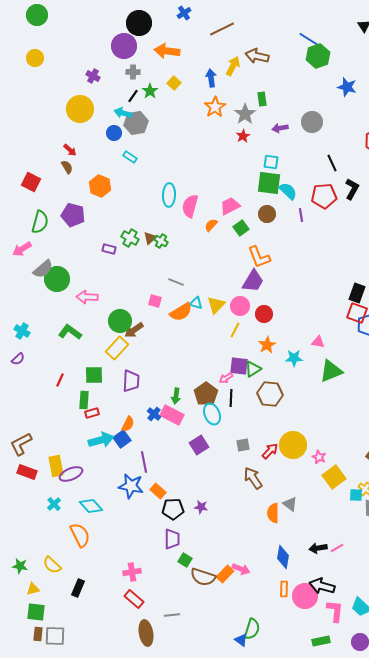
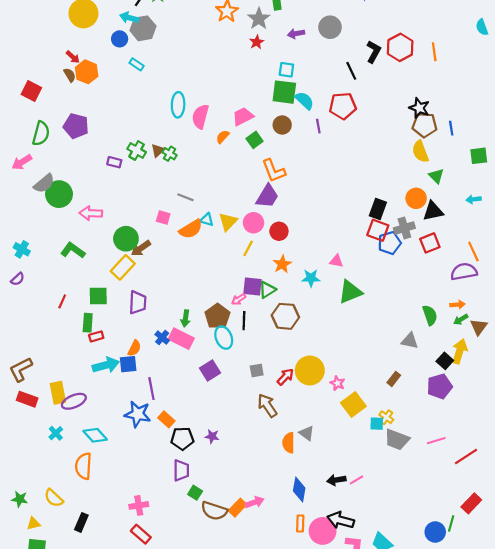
orange hexagon: (100, 186) -> (87, 72), moved
black L-shape: (352, 189) -> (374, 52), moved
blue square: (122, 439) -> (128, 364), turned 30
orange semicircle: (80, 535) -> (83, 466), turned -150
pink arrow: (241, 569) -> (255, 502), turned -42

